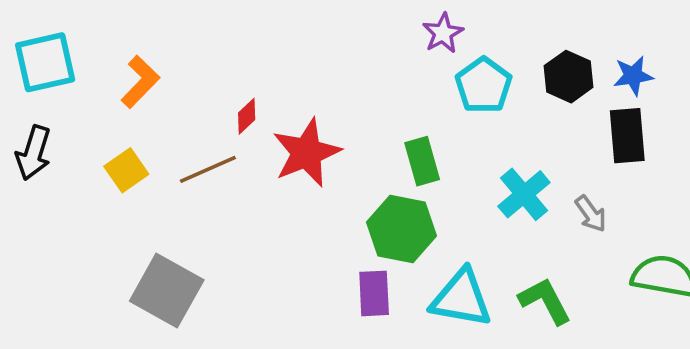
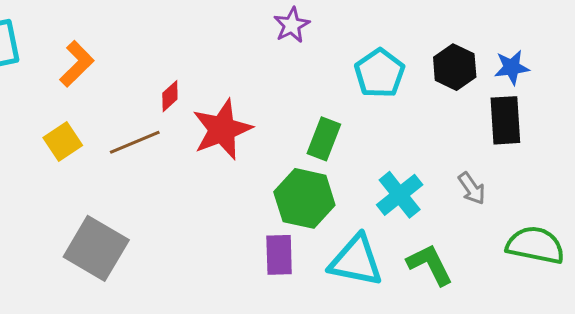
purple star: (443, 33) -> (292, 25), moved
green rectangle: (422, 161) -> (324, 139), turned 36
cyan cross: (524, 194) -> (400, 195), moved

